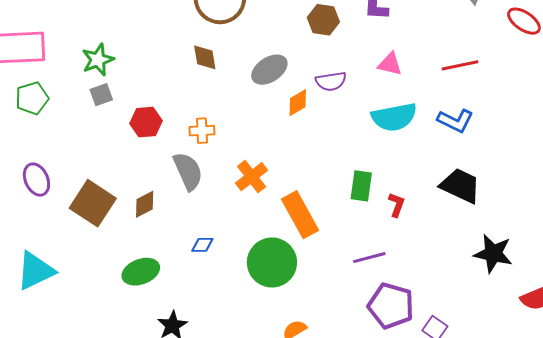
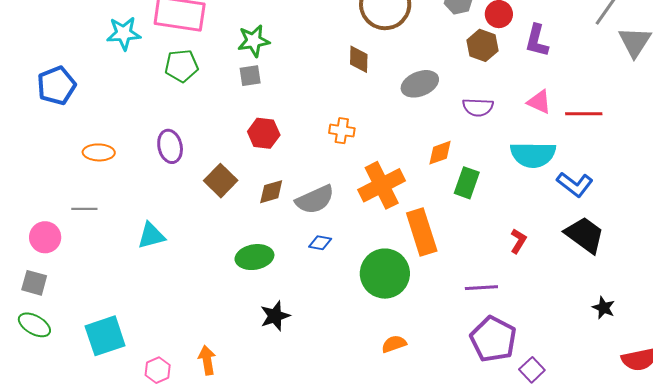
red line: (460, 65) -> (584, 114), moved
orange diamond: (298, 103) -> (440, 153), moved
blue L-shape: (455, 121) -> (575, 184), moved
red hexagon: (146, 122) -> (264, 133), moved
gray semicircle: (188, 171) -> (315, 200), moved, turned 78
orange cross: (252, 177) -> (382, 185), size x1.4
green rectangle: (361, 186) -> (467, 183), moved
brown square: (93, 203) -> (221, 181), size x0.7
black star: (493, 254) -> (604, 308), size x0.6
cyan triangle: (35, 271) -> (151, 236), size x0.7

